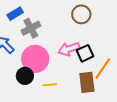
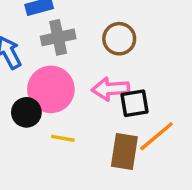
brown circle: (81, 14) -> (119, 39), moved

